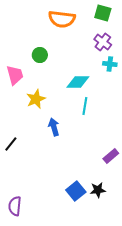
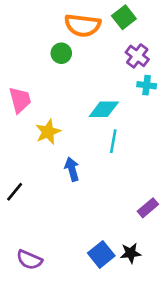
green square: (103, 13) -> (124, 17), moved, turned 36
green circle: (40, 55) -> (61, 53), moved
purple semicircle: (15, 206) -> (29, 260), moved, turned -72

